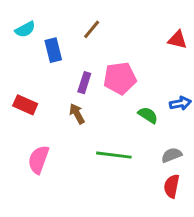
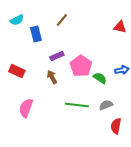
pink pentagon: (120, 78) -> (81, 66), moved, turned -30
purple rectangle: (84, 83) -> (57, 56), turned 48
gray semicircle: (172, 155) -> (106, 105), moved

